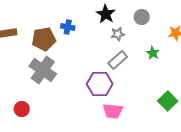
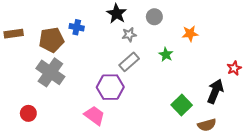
pink trapezoid: (113, 111) -> (95, 115), moved, turned -150

